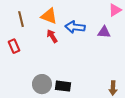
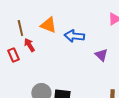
purple triangle: (104, 32) -> (101, 55), moved, turned 40
red arrow: (52, 36) -> (29, 45), moved

